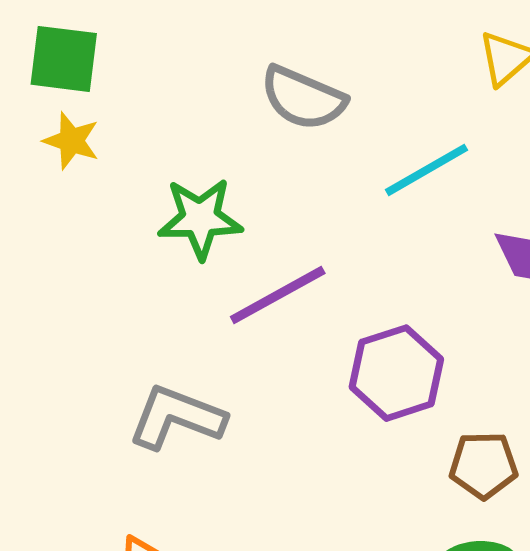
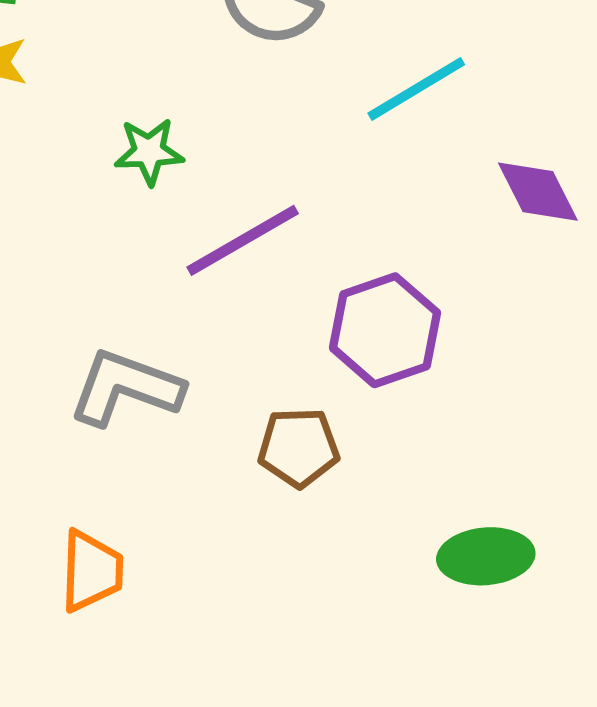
green star: (200, 218) -> (149, 152), size x0.7
brown pentagon: (483, 465) -> (299, 447), moved

